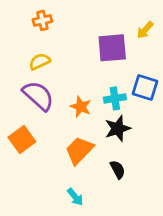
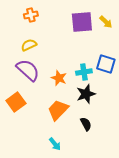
yellow arrow: (145, 30) -> (106, 22), turned -88
purple square: (112, 48) -> (82, 22), moved

